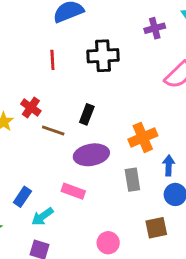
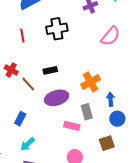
black rectangle: (87, 114) -> (50, 70), turned 64
brown line: (53, 130) -> (28, 84), turned 35
pink rectangle: (73, 191) -> (72, 126), moved
blue rectangle: (22, 197) -> (20, 119), moved

